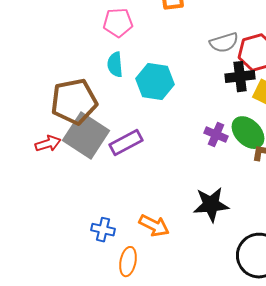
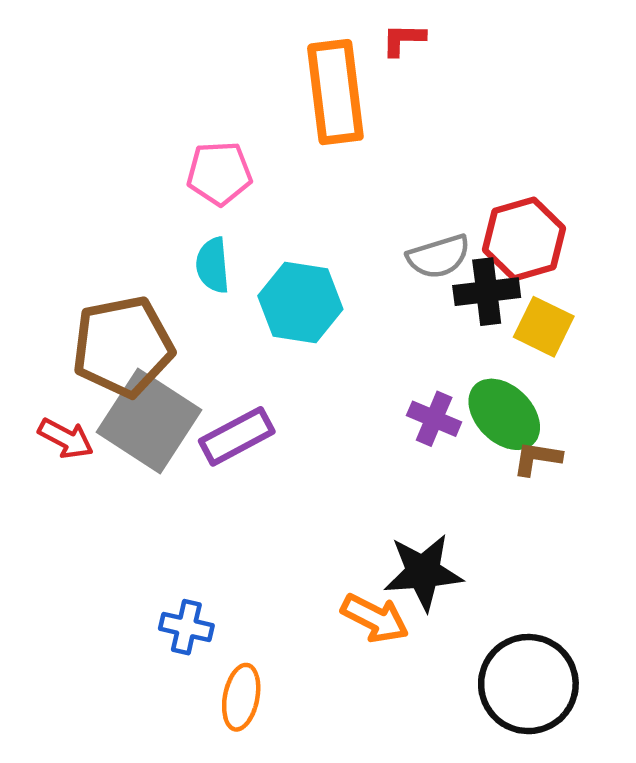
gray semicircle: (224, 43) -> (438, 257), moved
red arrow: (48, 144) -> (66, 438), turned 45
orange arrow: (154, 226) -> (375, 618), moved

